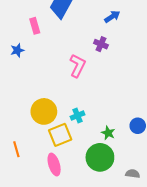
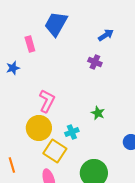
pink L-shape: (78, 66) -> (47, 101), moved
green star: (108, 133) -> (98, 113), moved
yellow square: (60, 135) -> (55, 151), turned -35

